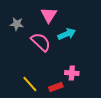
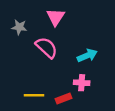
cyan arrow: (67, 34) -> (87, 56), moved
yellow line: (30, 84) -> (34, 95), turned -48

